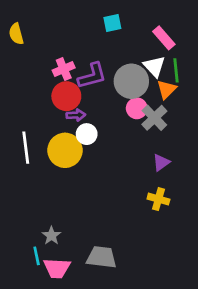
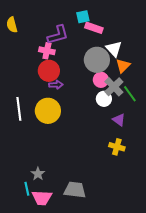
pink rectangle: (164, 38) -> (94, 28), moved, turned -30
pink cross: (64, 69) -> (47, 51), turned 35
green line: (176, 70) -> (130, 94), moved, turned -30
purple L-shape: (92, 76) -> (58, 35), moved
white circle: (87, 134) -> (104, 99), moved
purple triangle: (161, 162) -> (119, 120), turned -48

